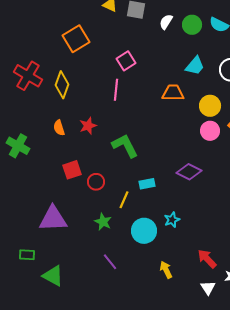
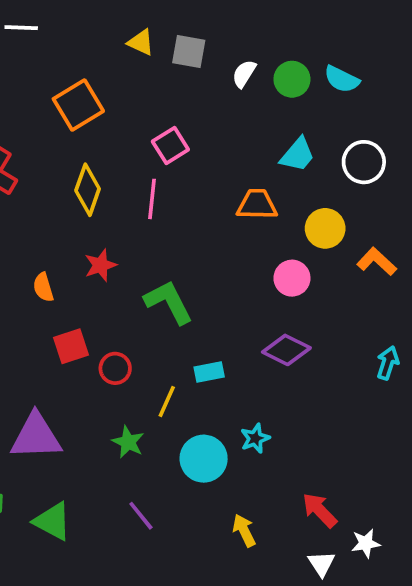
yellow diamond: (62, 85) -> (88, 190), moved
orange semicircle: (59, 128) -> (43, 287), moved
pink circle: (210, 131) -> (292, 278), moved
green triangle: (53, 276) -> (53, 521), moved

